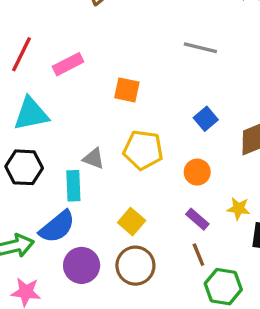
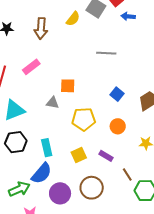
pink rectangle: (68, 64) -> (31, 67), moved
gray triangle: (94, 158) -> (53, 103), moved
purple rectangle: (197, 219) -> (106, 156), moved
yellow square: (132, 222) -> (79, 155), moved, turned 35

